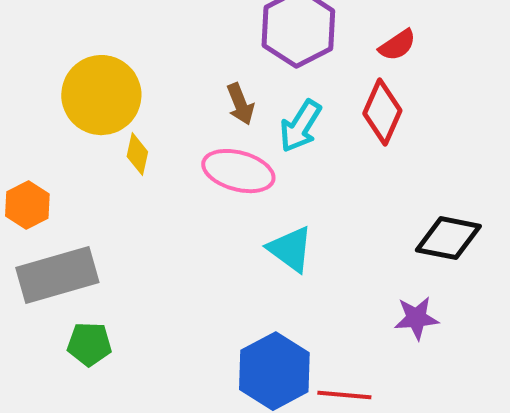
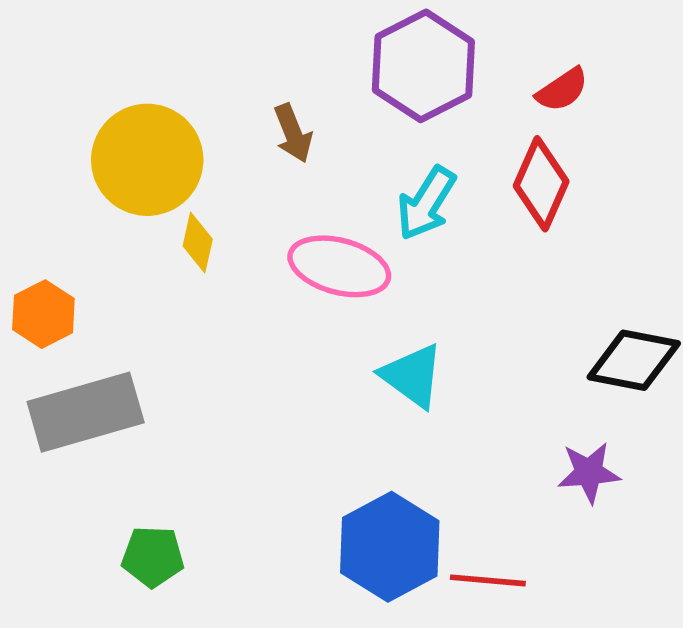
brown arrow: (240, 104) -> (293, 133), moved
green pentagon: (89, 344) -> (153, 557), moved

